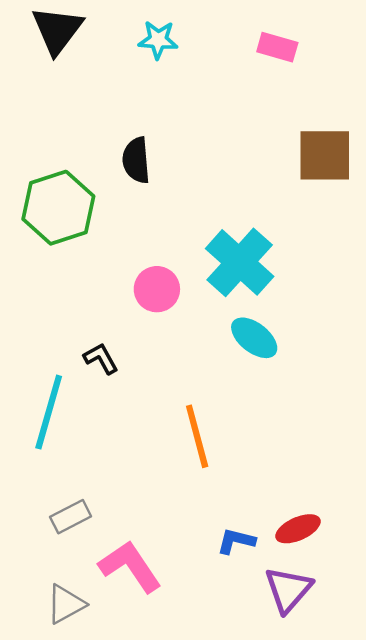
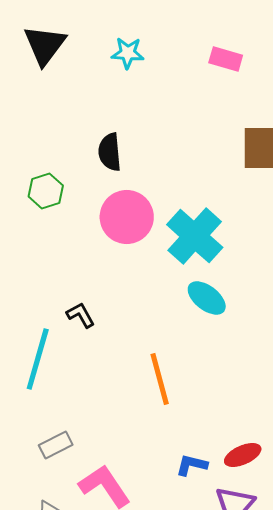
green hexagon: (58, 208) -> (46, 191), size x0.6
pink circle: (157, 289) -> (127, 217), moved, size x1.4

